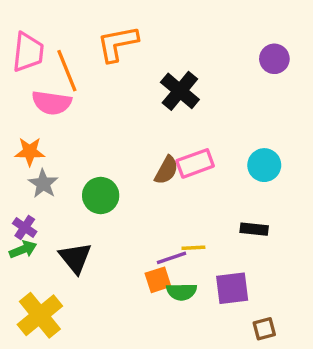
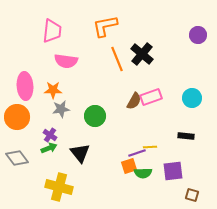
orange line: (67, 71) -> (117, 59), moved
gray star: (43, 184) -> (61, 109), turned 30
yellow cross: (40, 315) -> (59, 187), turned -36
brown square: (264, 329) -> (192, 195), turned 32

